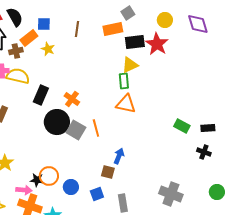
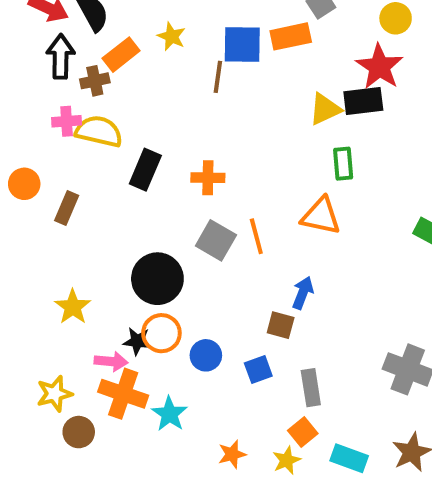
blue square: (44, 24) -> (242, 45), moved, size x1.5
brown line: (77, 29) -> (218, 77), moved
black rectangle: (135, 42) -> (363, 101), moved
yellow star: (48, 49) -> (172, 36), moved
green rectangle: (124, 81) -> (343, 164), moved
orange cross: (72, 99) -> (208, 178), turned -35
orange triangle: (126, 104) -> (321, 216), moved
black circle: (57, 122) -> (157, 279), moved

